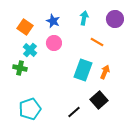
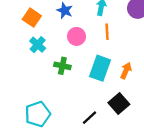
orange line: (97, 42) -> (107, 32), moved, turned 56
pink circle: (54, 43) -> (76, 36), moved
green cross: (20, 68) -> (62, 66), moved

